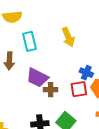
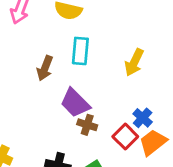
yellow arrow: (68, 37) -> (134, 62), turned 30
red square: (79, 89) -> (125, 137), turned 36

